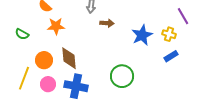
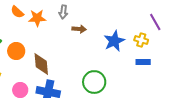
orange star: (56, 26) -> (37, 18), moved
blue rectangle: (171, 56) -> (143, 62), turned 32
orange circle: (44, 60) -> (16, 51), moved

